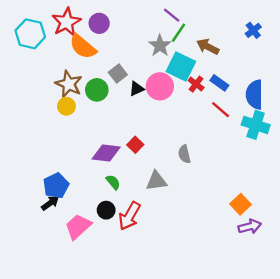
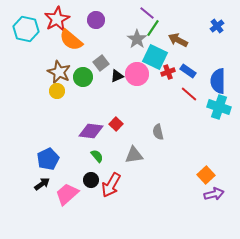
purple circle: (99, 23) -> (96, 20), moved
red cross: (196, 84) -> (168, 72), turned 32
black arrow: (50, 203) -> (42, 184), moved

